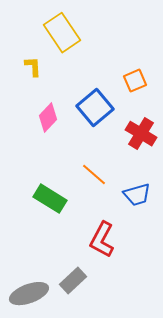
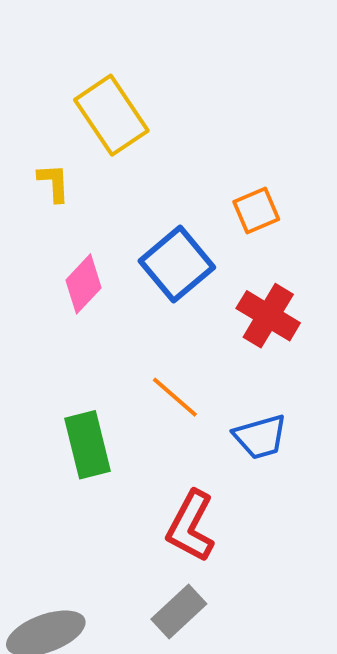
green rectangle: (50, 199) -> (88, 445), turned 44
gray rectangle: (73, 281) -> (179, 612), moved

